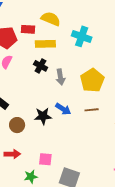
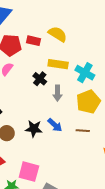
cyan cross: (82, 36) -> (85, 73), moved
yellow rectangle: (45, 44) -> (58, 64), moved
pink square: (45, 159) -> (29, 172), size x1.5

